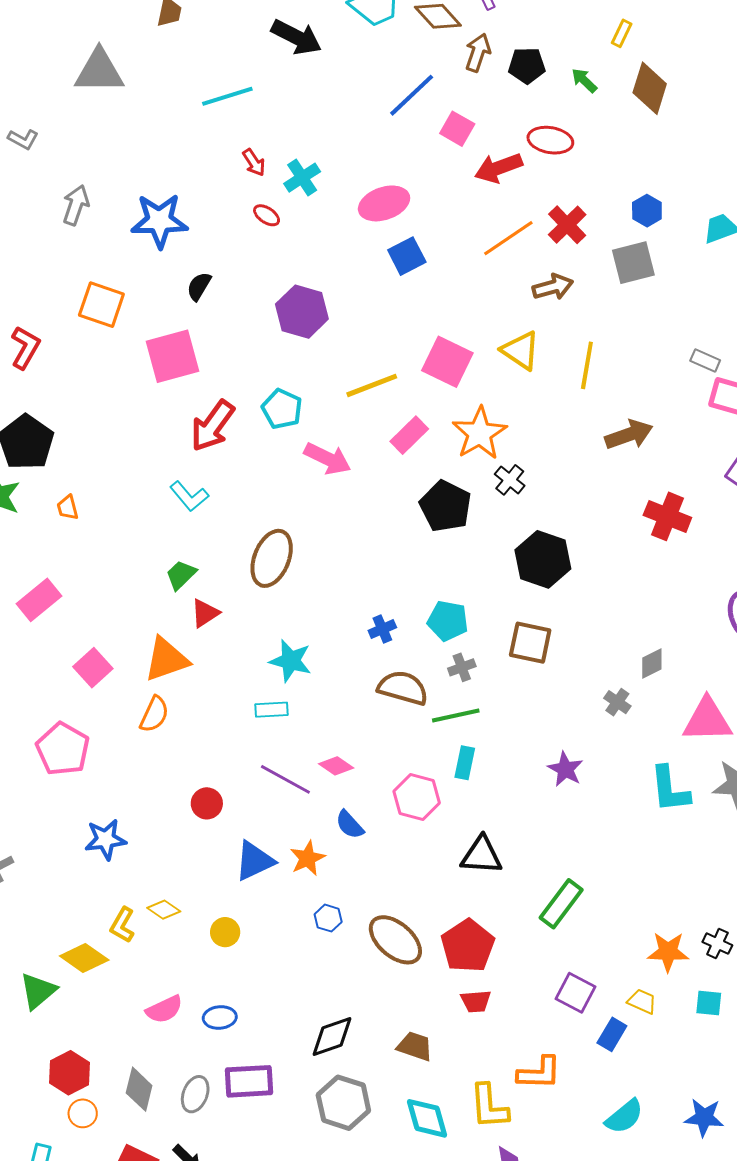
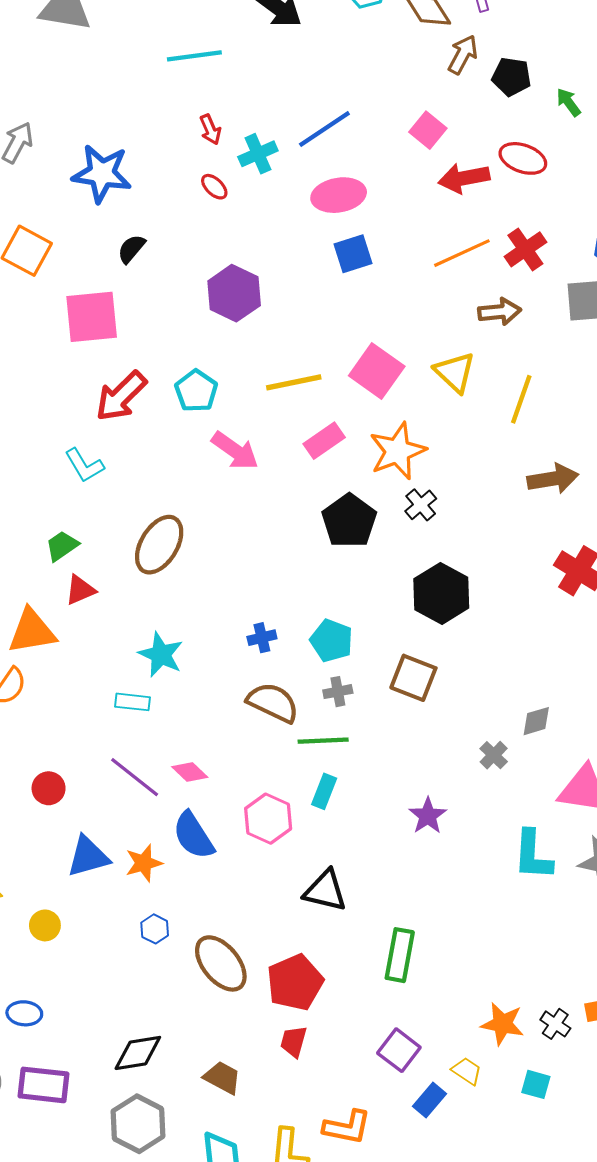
blue line: (412, 95) -> (324, 129), moved
blue semicircle: (350, 825) -> (193, 836), size x1.5
green rectangle: (561, 904) -> (400, 955), turned -36
red trapezoid: (476, 1001) -> (294, 1042), turned 100

